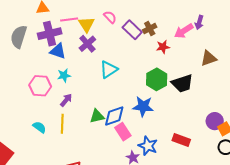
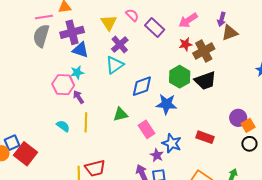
pink line: (69, 20) -> (44, 17), moved
brown cross: (150, 29) -> (204, 51), moved, size x1.5
pink arrow: (184, 31) -> (188, 20), moved
purple cross: (87, 44) -> (120, 45), moved
brown triangle: (209, 58) -> (230, 33), moved
cyan triangle: (109, 69) -> (115, 65), moved
cyan star: (64, 75) -> (77, 73), moved
purple arrow: (66, 100) -> (79, 97), moved, turned -72
blue diamond: (114, 116) -> (142, 86), moved

